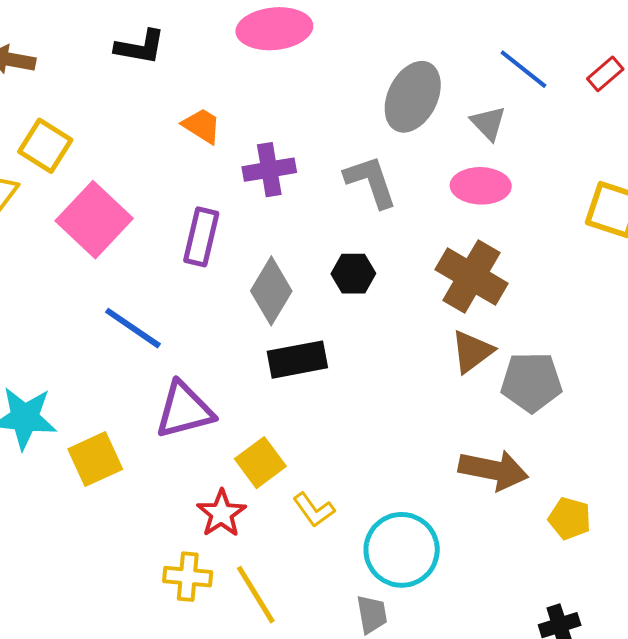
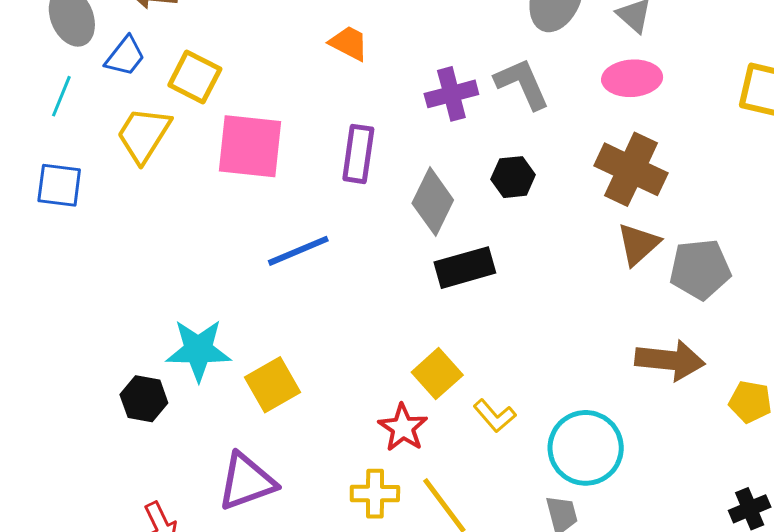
purple cross: (269, 170) -> (451, 94), moved
pink square: (94, 220) -> (250, 146), turned -32
blue line: (133, 328) -> (298, 251), turned -52
purple triangle: (184, 410) -> (247, 482), moved

